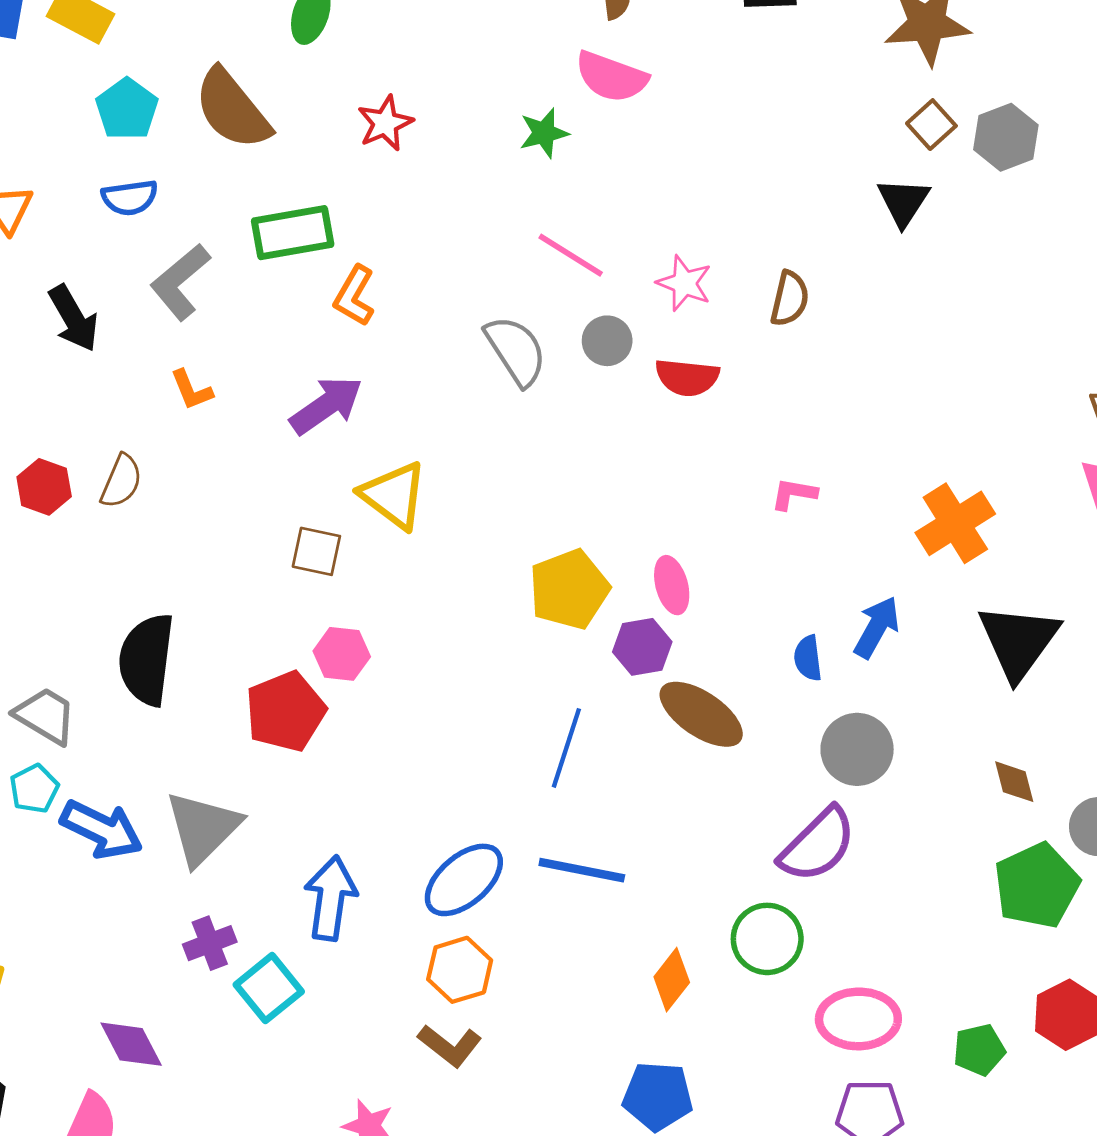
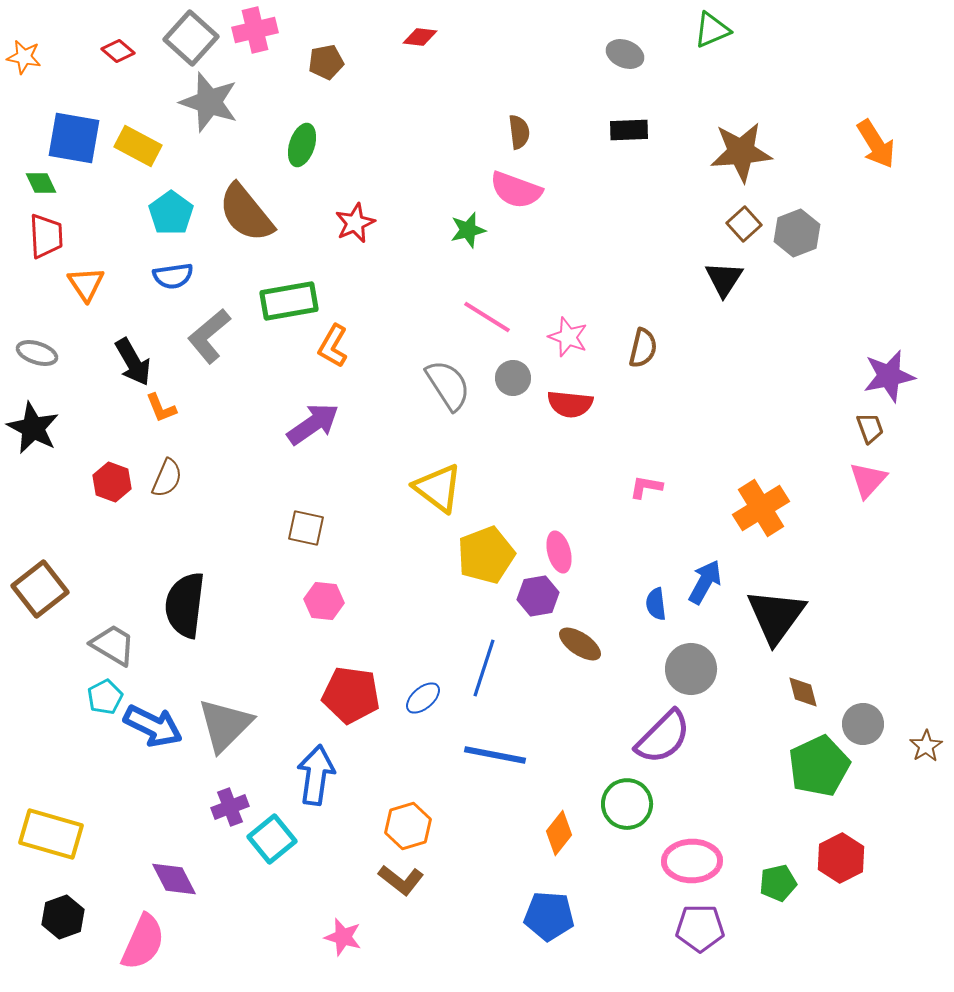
orange L-shape: (191, 390) -> (161, 408), moved
yellow triangle: (394, 495) -> (438, 488), moved
black triangle: (1018, 641) -> (776, 616), moved
red pentagon: (286, 711) -> (351, 695), moved, turned 30
brown ellipse: (701, 714) -> (580, 644), size x0.7
blue ellipse: (464, 880) -> (423, 698), moved, size x0.6

